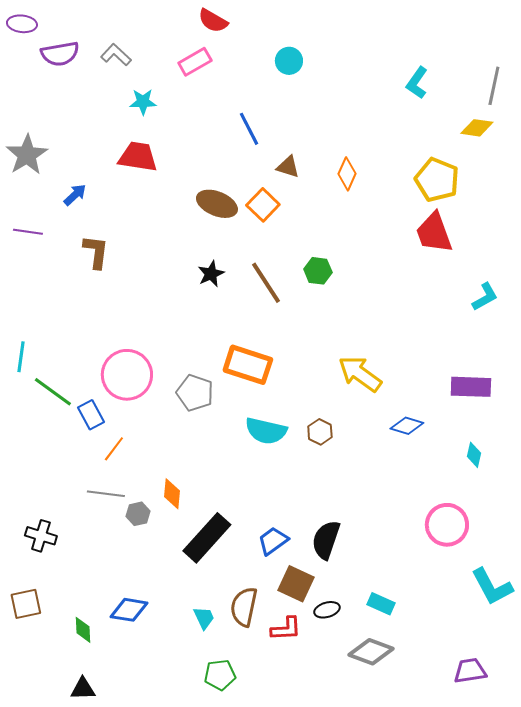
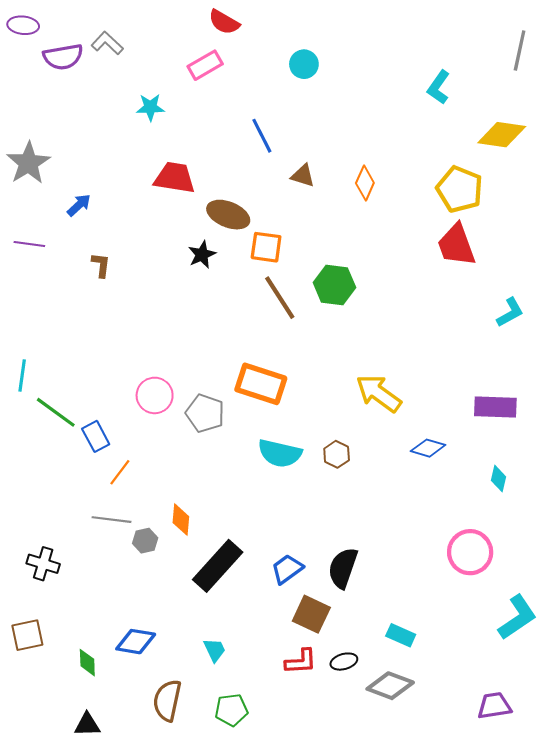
gray L-shape: (116, 55) -> (107, 43), moved
gray line: (494, 86) -> (520, 50), moved
yellow diamond: (477, 128) -> (502, 135), size x1.4
red trapezoid: (138, 157) -> (175, 178), moved
orange square: (263, 205) -> (266, 247), moved, turned -36
brown L-shape: (96, 252) -> (101, 265), size x0.7
green hexagon: (318, 271) -> (334, 285), size x1.4
black star: (211, 274) -> (202, 255), moved
pink circle: (127, 375) -> (155, 395), moved, size x0.7
cyan L-shape: (492, 587) -> (517, 617), turned -96
brown semicircle: (244, 607) -> (167, 700), moved
black ellipse: (327, 610) -> (344, 662), moved

